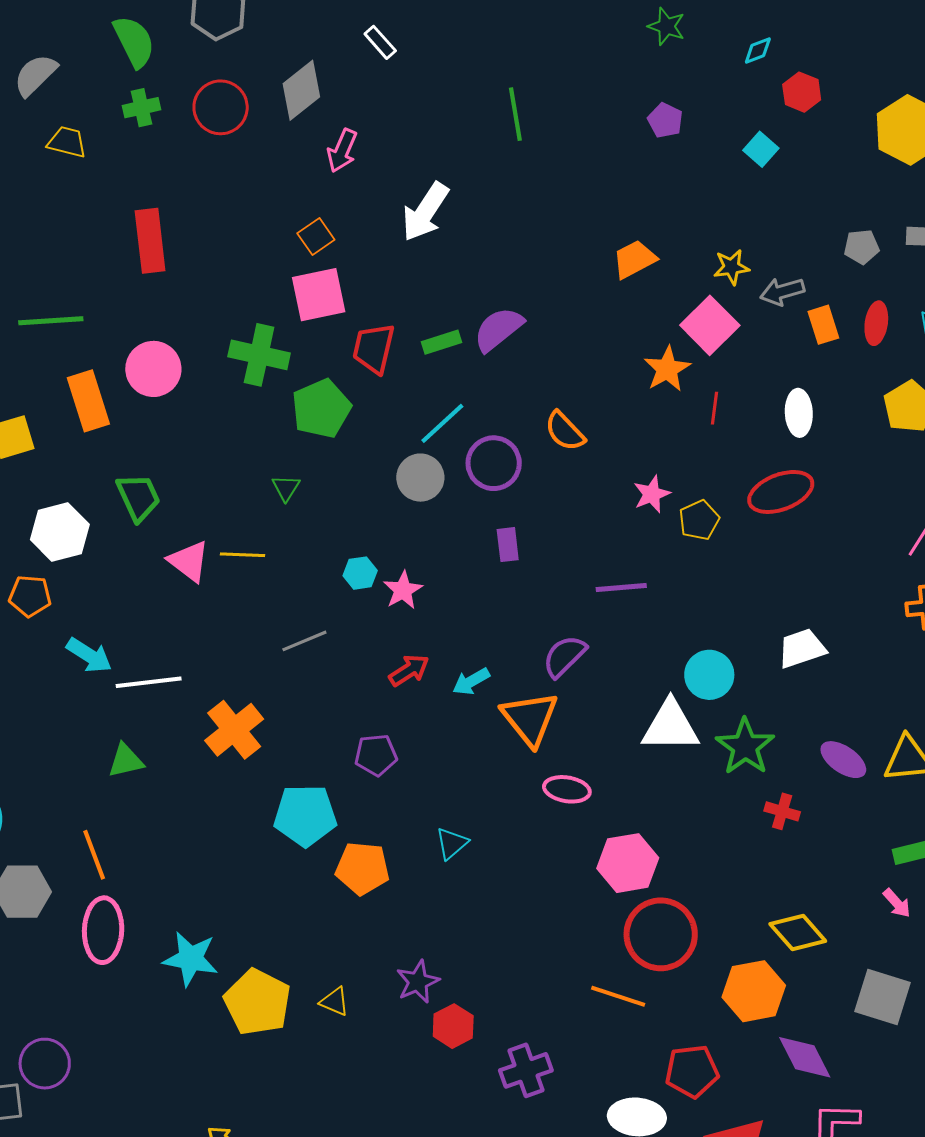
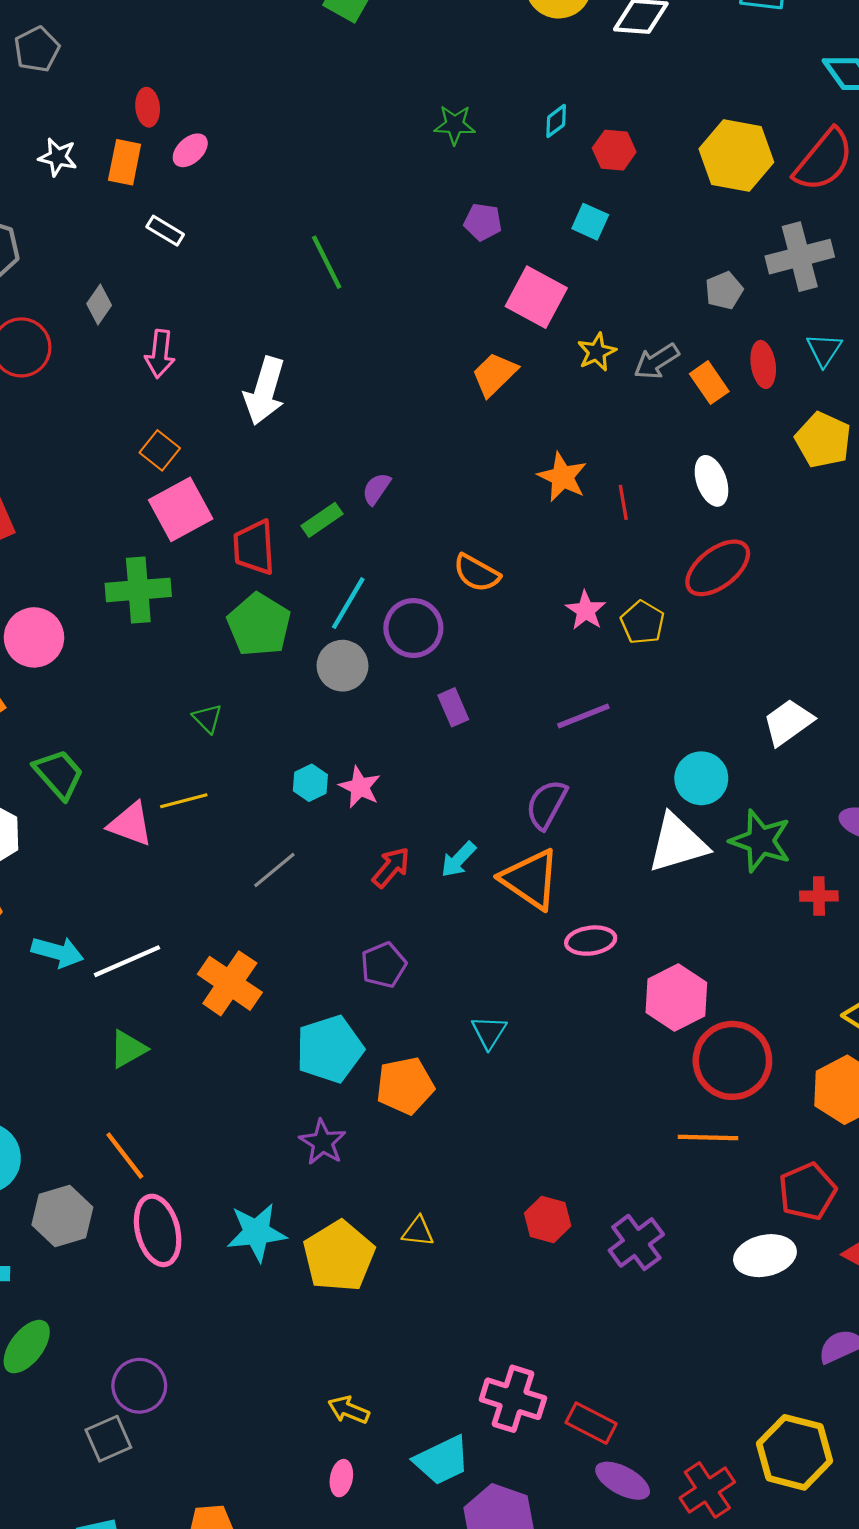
gray diamond: (301, 90) -> (99, 305), size x0.6
pink square: (710, 325) -> (536, 297), moved
purple semicircle: (498, 329) -> (376, 489), size x0.6
green pentagon: (321, 409) -> (259, 625), moved
purple star: (418, 982) -> (323, 1142), moved
yellow pentagon: (257, 1002) -> (339, 1256), turned 30

